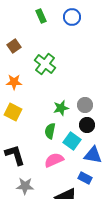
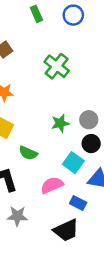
green cross: (45, 64) -> (57, 66), moved
green semicircle: (50, 131) -> (28, 153), moved, turned -77
blue rectangle: (85, 178) -> (78, 203), moved

